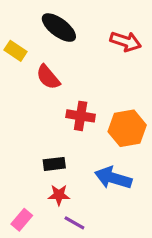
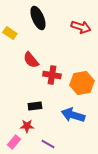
black ellipse: (59, 28) -> (38, 18), turned 30
red semicircle: (48, 77) -> (31, 60), moved
red star: (59, 195) -> (27, 126), moved

